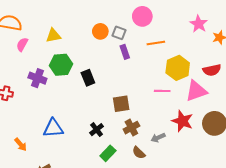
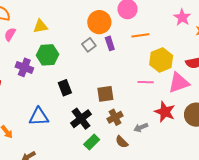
orange circle: (100, 31) -> (99, 22), moved, size x1.5
gray square: (119, 33) -> (89, 45), moved, turned 32
black rectangle: (88, 78) -> (65, 88), moved
black cross: (97, 130) -> (81, 119), size x1.5

